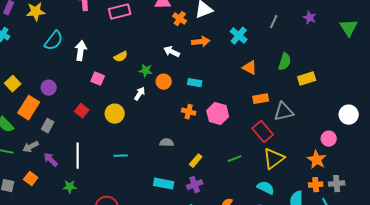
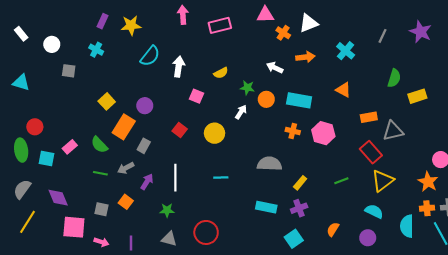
purple star: (310, 18) -> (421, 32), size x1.5
orange triangle: (250, 68) -> (343, 90), moved
cyan rectangle: (195, 83) -> (299, 100), size x1.6
gray semicircle: (167, 143) -> (269, 164), size x1.6
purple arrow: (51, 160) -> (147, 182), turned 77

